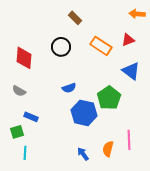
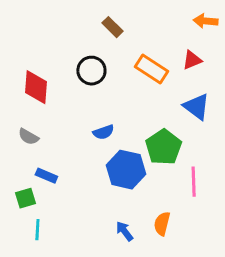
pink line: (129, 140) -> (194, 182), moved

